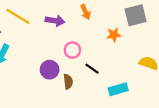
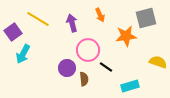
purple arrow: (55, 21) -> (72, 23), turned -114
orange star: (114, 35) -> (126, 36), size x1.5
pink circle: (72, 50) -> (88, 50), size x1.5

